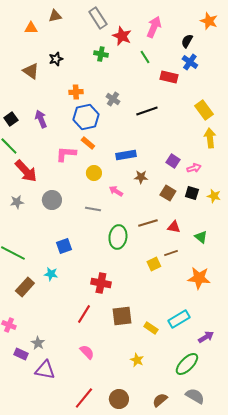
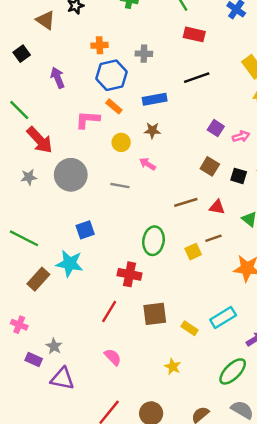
red rectangle: (169, 77) -> (194, 34), moved
gray cross: (113, 99) -> (144, 54), turned -32
black line: (147, 111) -> (197, 78), moved
black square: (11, 119) -> (22, 54), moved
blue rectangle: (126, 155) -> (155, 99), moved
brown star: (141, 177) -> (152, 130), moved
black square: (192, 193) -> (239, 176), moved
gray circle: (52, 200) -> (71, 175), size x1.4
green ellipse: (118, 237) -> (153, 241), moved
cyan star: (51, 274) -> (70, 264), size x1.6

